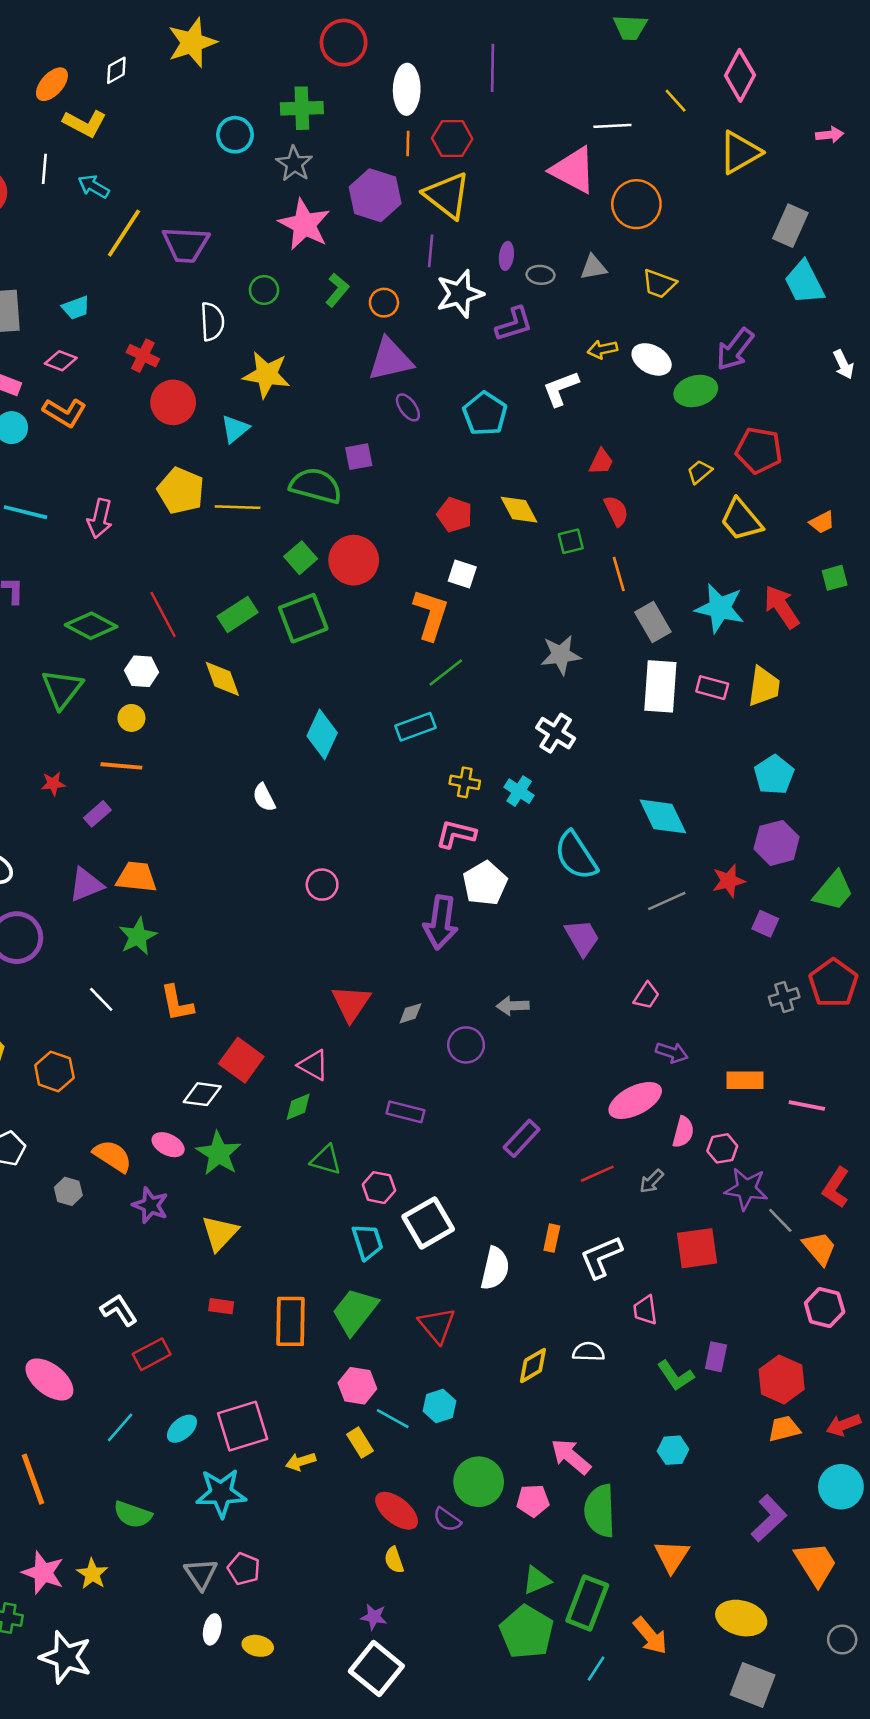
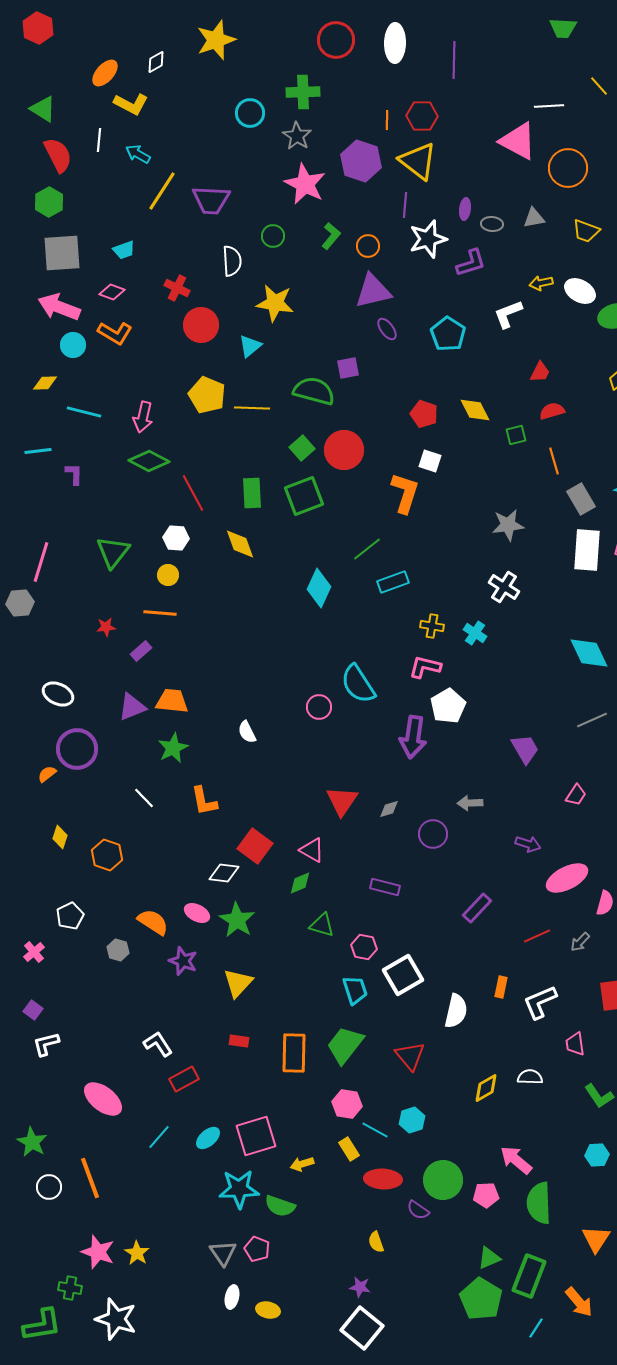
white ellipse: (407, 89) -> (395, 43), moved
red semicircle: (616, 511) -> (552, 411), turned -80
green rectangle: (238, 614) -> (252, 493), turned -60
green diamond: (91, 626) -> (149, 461), moved
green line: (446, 673) -> (367, 549), moved
white semicircle: (264, 797) -> (247, 732), moved
cyan semicircle: (576, 856) -> (358, 684), moved
purple arrow: (672, 1052) -> (528, 844), moved
red ellipse: (397, 1511) -> (383, 1179), moved, turned -36
green semicircle: (133, 1515) -> (280, 1206), moved

